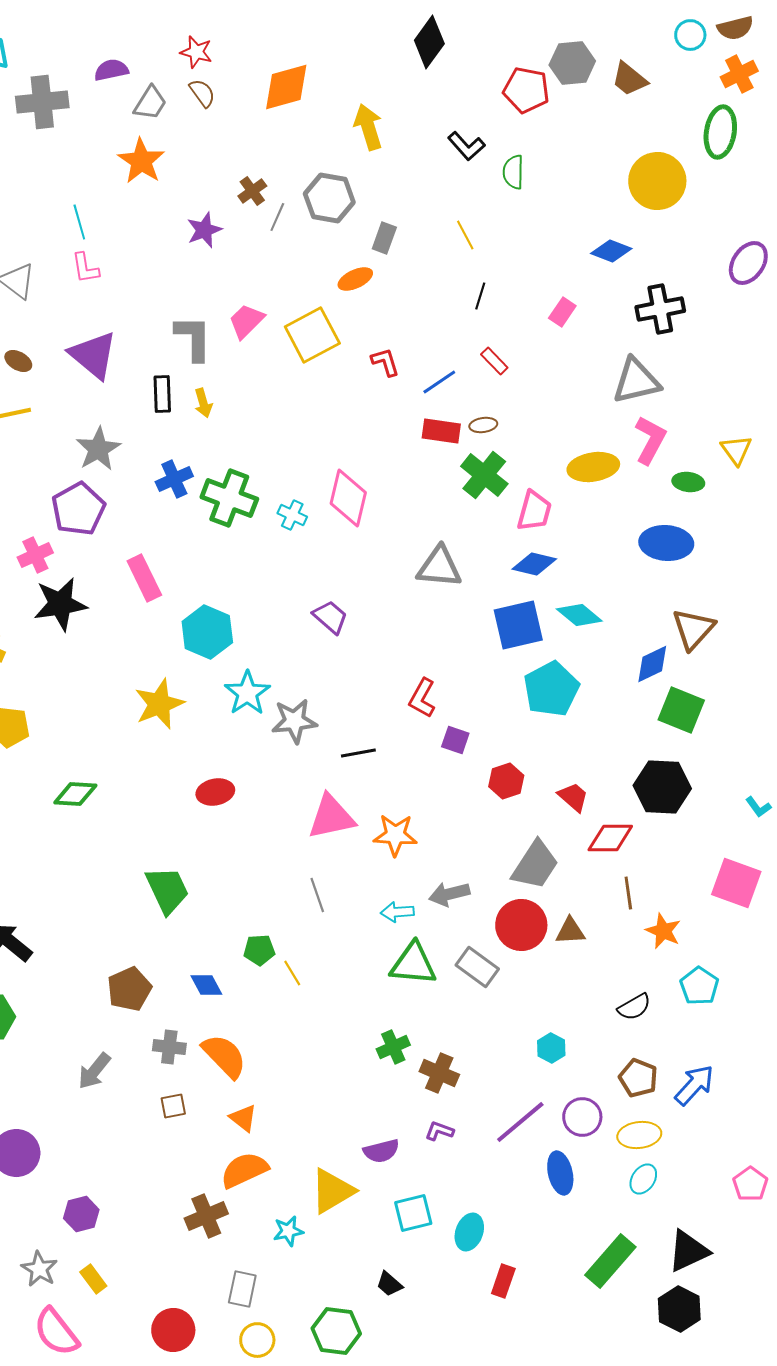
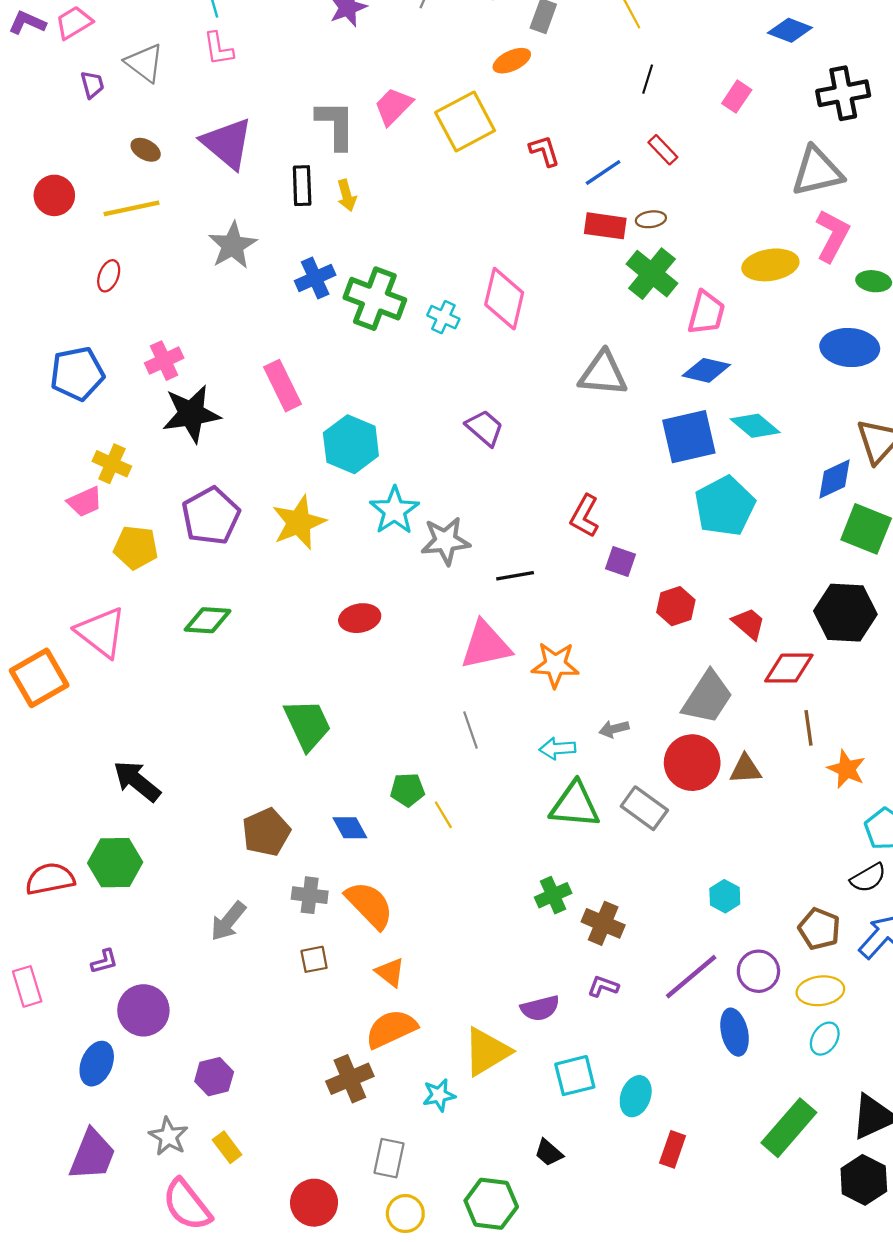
purple pentagon: (78, 509) -> (211, 516), moved
gray arrow: (449, 894) -> (614, 729), size x0.7
black semicircle: (634, 1007) -> (868, 878), moved

